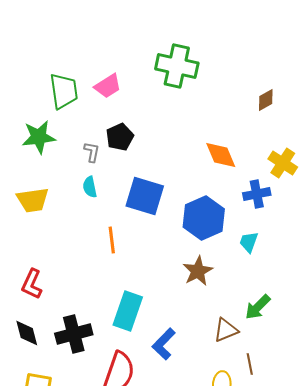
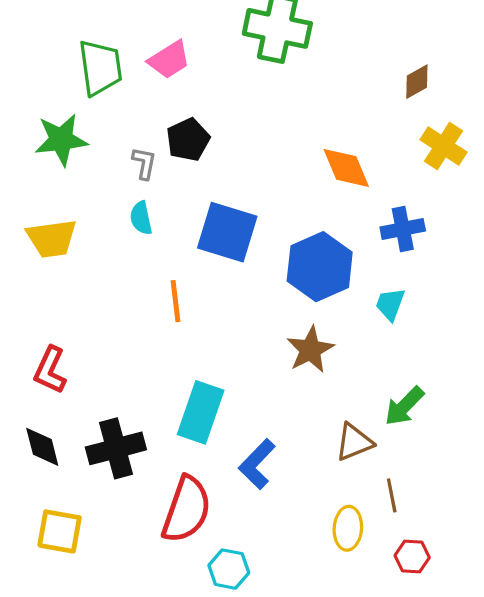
yellow cross: (283, 163) -> (443, 146), moved

